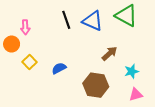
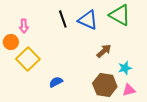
yellow square: (29, 62) -> (28, 59), size x1.6
blue semicircle: (59, 68) -> (56, 82), moved
brown hexagon: (96, 85) -> (105, 85), moved

